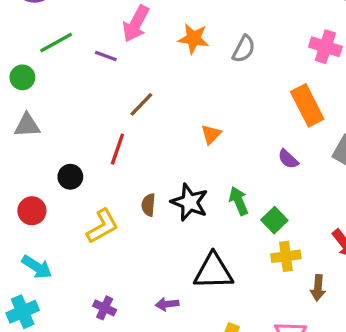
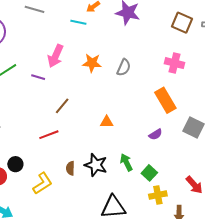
orange triangle: (211, 134) -> (107, 122), turned 48
red line: (117, 149) -> (49, 135), turned 54
purple semicircle: (288, 159) -> (156, 134), turned -72
black circle: (70, 177) -> (15, 164), moved

